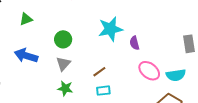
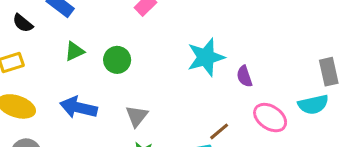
green circle: (63, 39) -> (117, 60), moved
brown line: (99, 72) -> (219, 131), moved
cyan semicircle: (176, 75) -> (313, 104), moved

